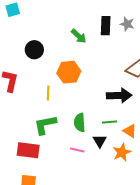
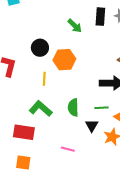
black circle: (34, 50) -> (40, 48), moved
green L-shape: (45, 125) -> (41, 109), turned 50
pink line: (77, 150) -> (68, 149), moved

